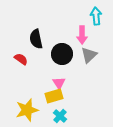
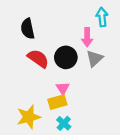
black semicircle: (36, 39) -> (28, 29), moved
red semicircle: (21, 59) -> (38, 58), moved, size x1.5

